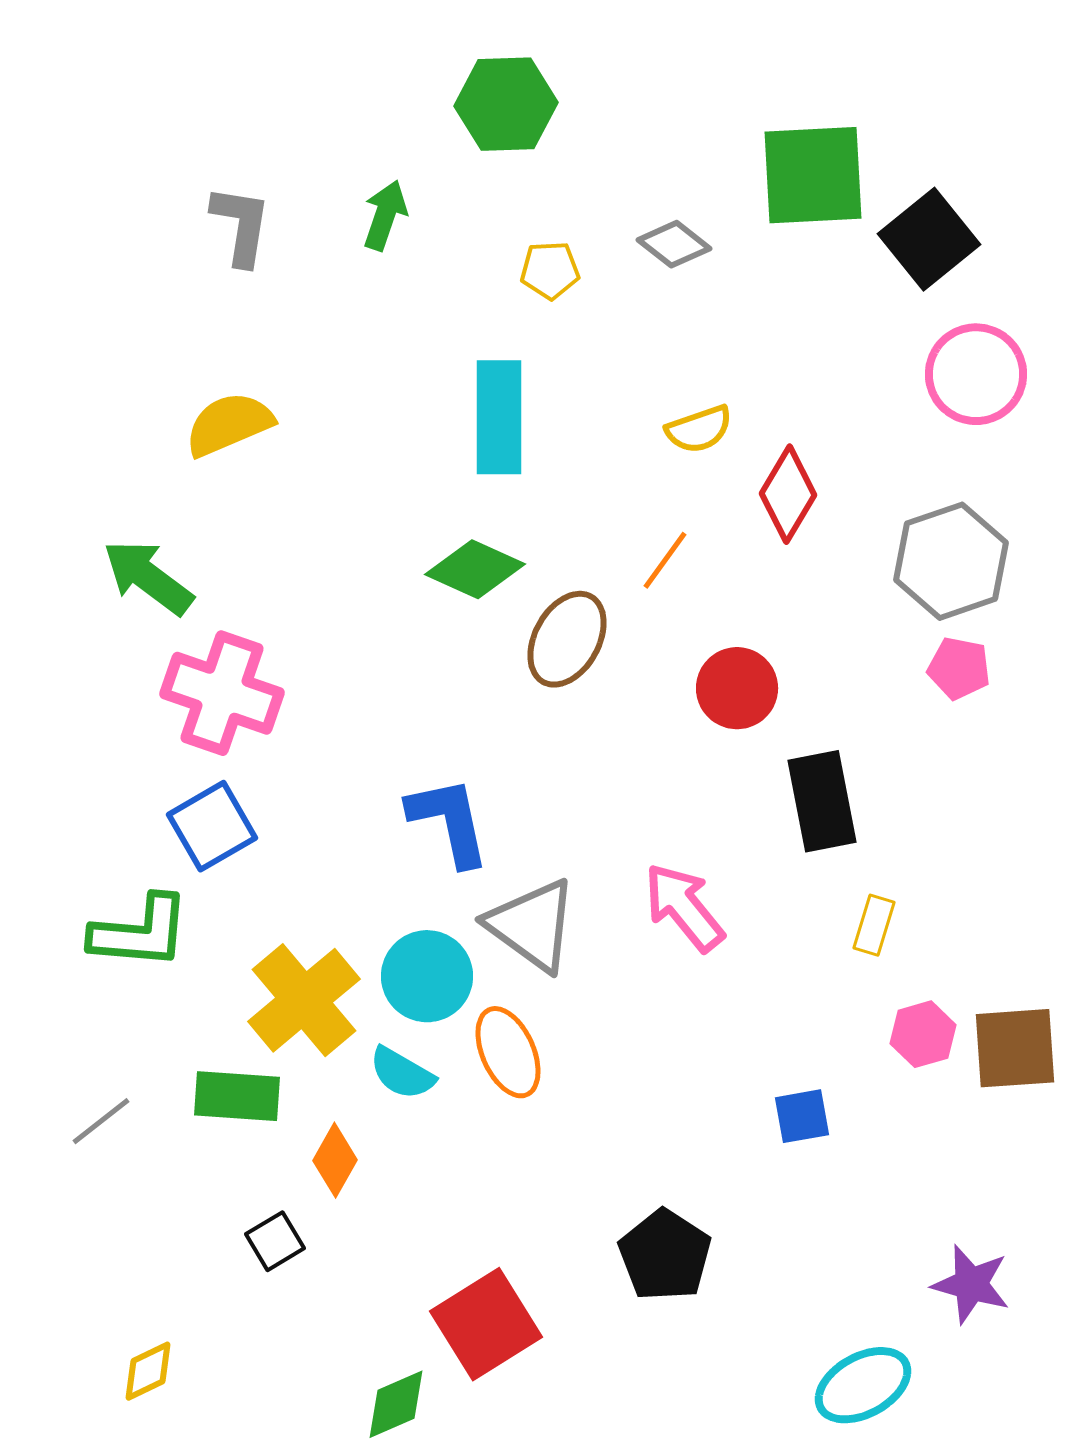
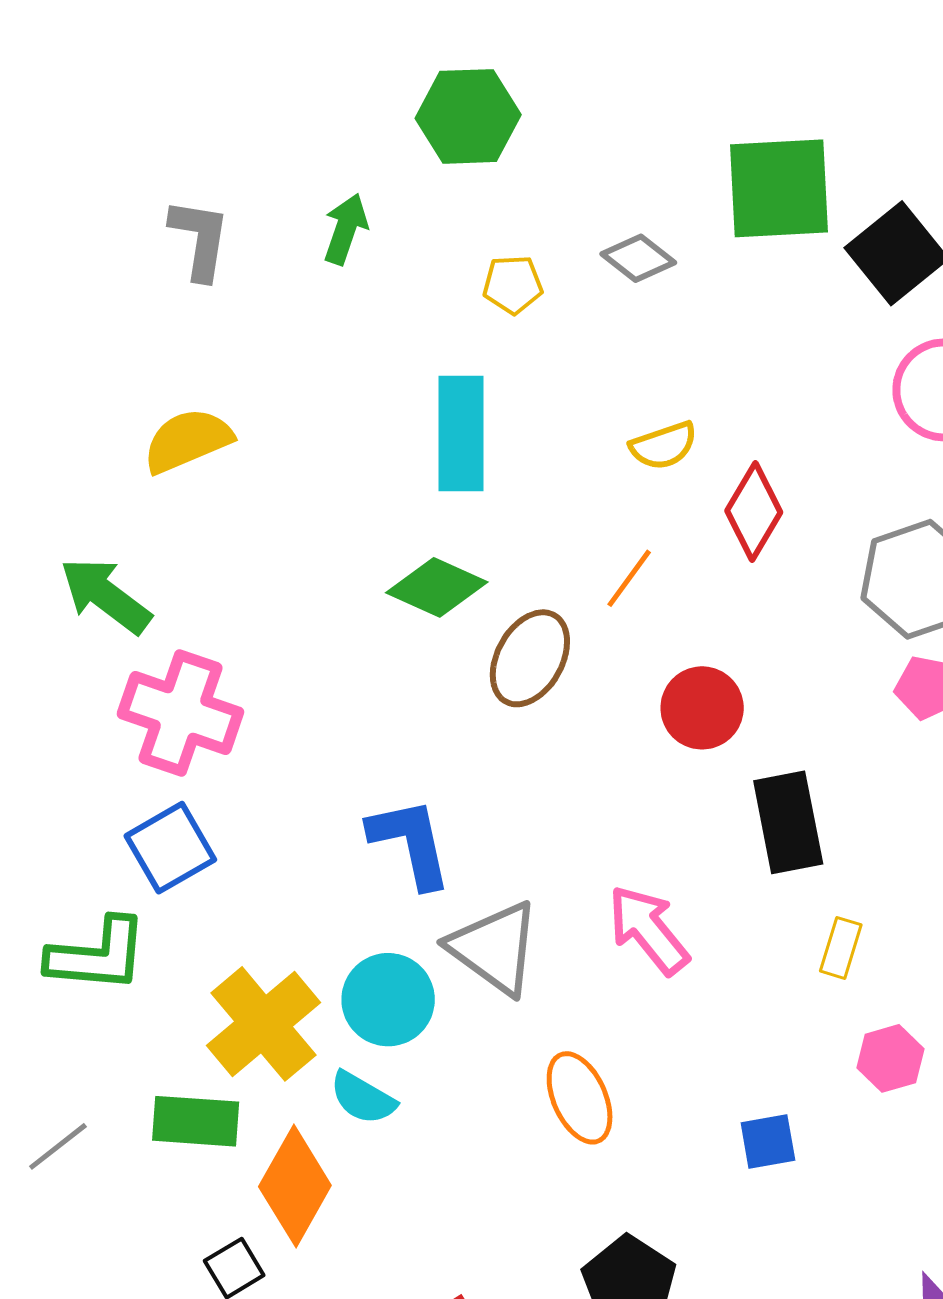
orange ellipse: (508, 1052) -> (580, 1098), moved
orange diamond: (335, 1160) -> (295, 1186), size x1.6

